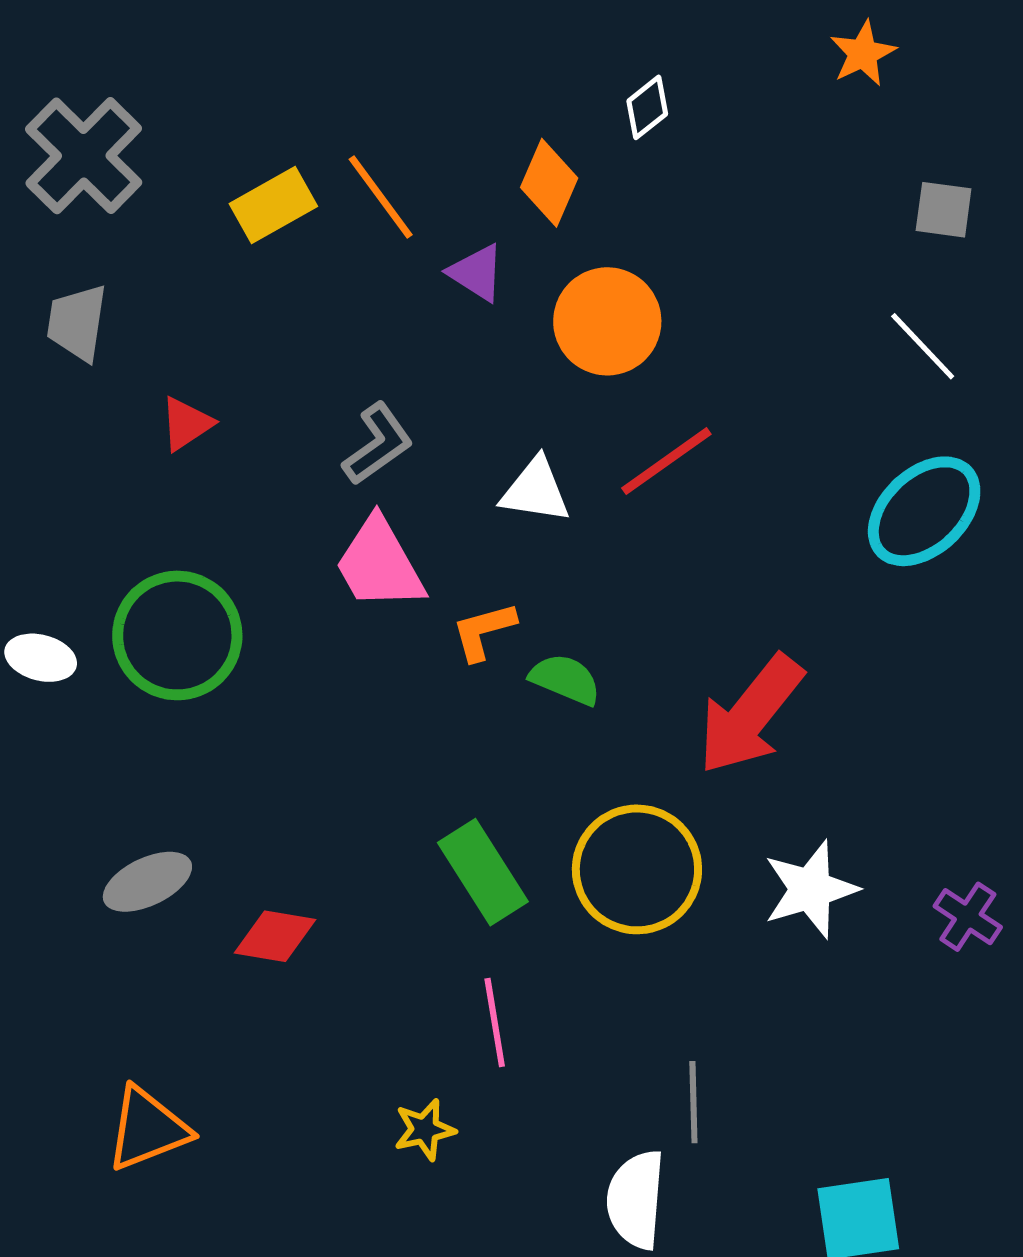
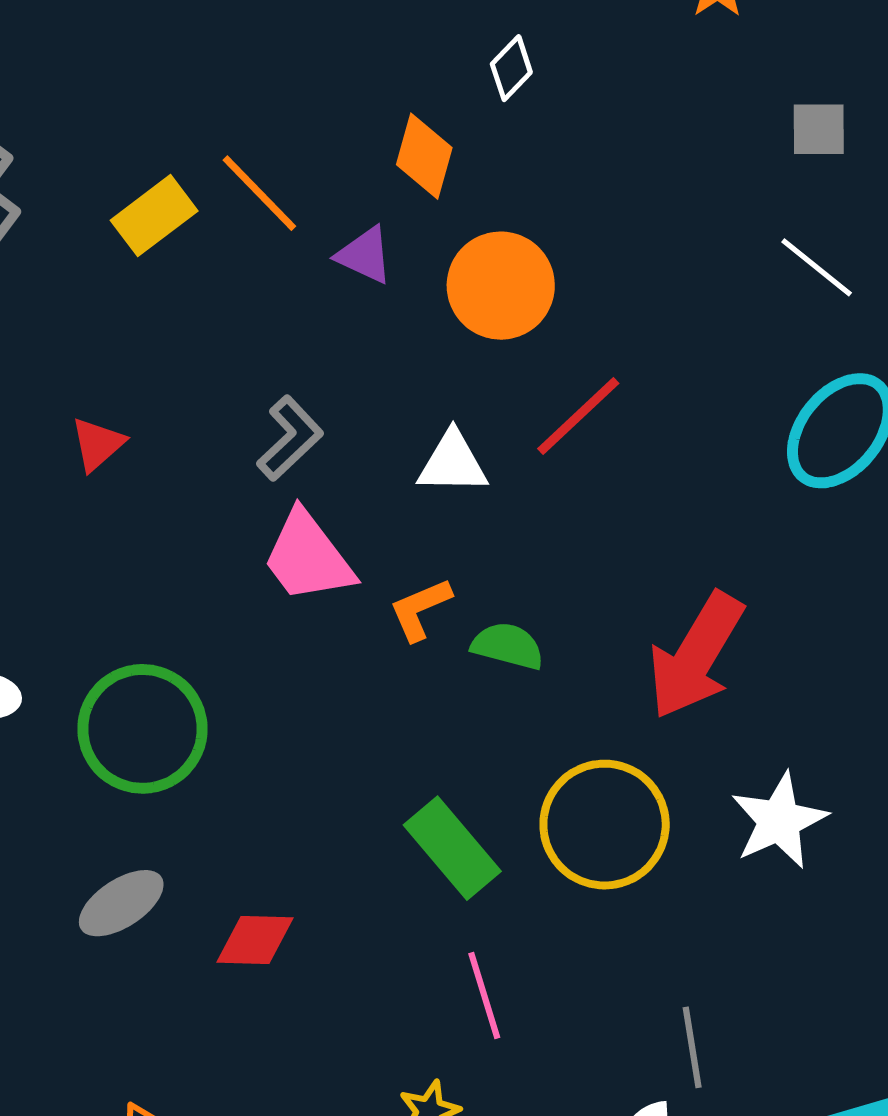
green circle: (177, 635) -> (143, 729), moved

